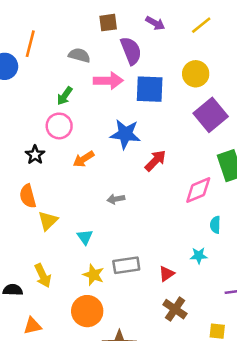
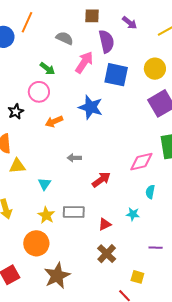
pink arrow: (108, 81) -> (84, 62), turned -65
green arrow: (65, 96) -> (47, 69), turned -98
red arrow: (155, 161) -> (101, 180), moved
yellow triangle: (48, 221) -> (17, 166), turned 30

